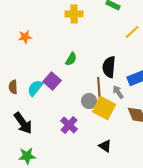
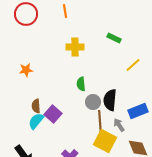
green semicircle: (71, 59) -> (81, 84), moved, turned 144
brown semicircle: (13, 87) -> (36, 106), moved
gray circle: (89, 101) -> (93, 102), moved

